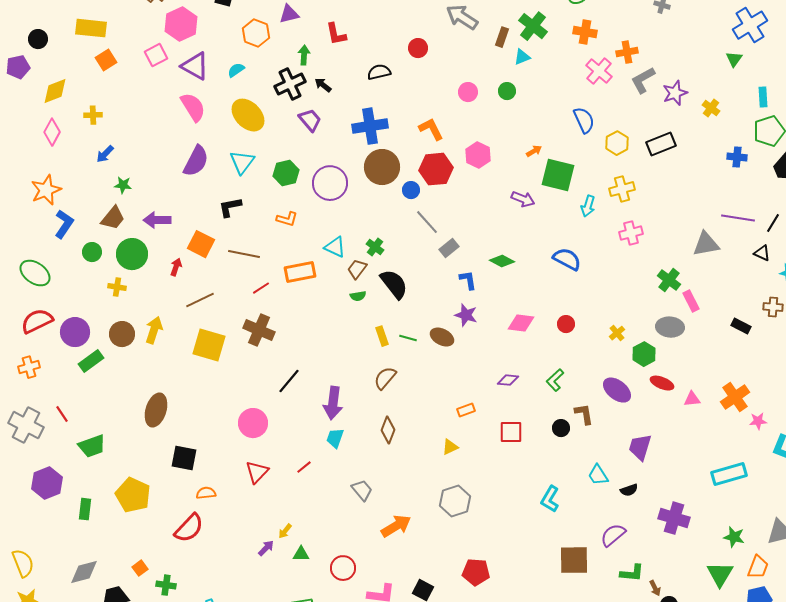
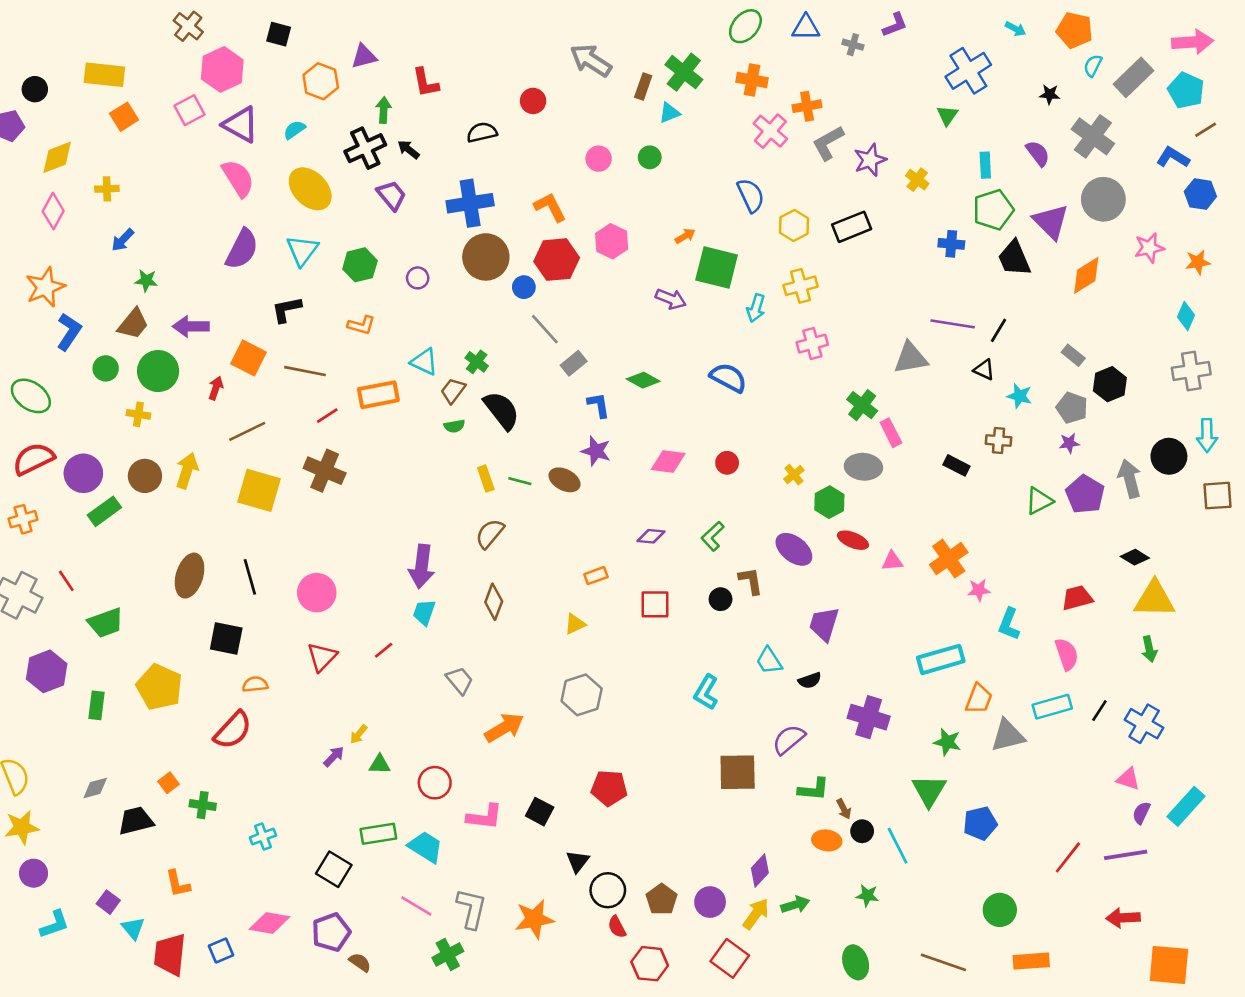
purple circle: (330, 183) -> (418, 278), size x0.5
black line: (289, 381) -> (250, 577), moved, turned -56
orange trapezoid: (758, 567) -> (979, 699), moved
gray diamond: (84, 572) -> (95, 788), size x0.7

